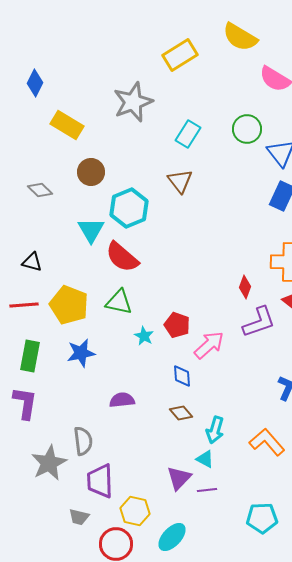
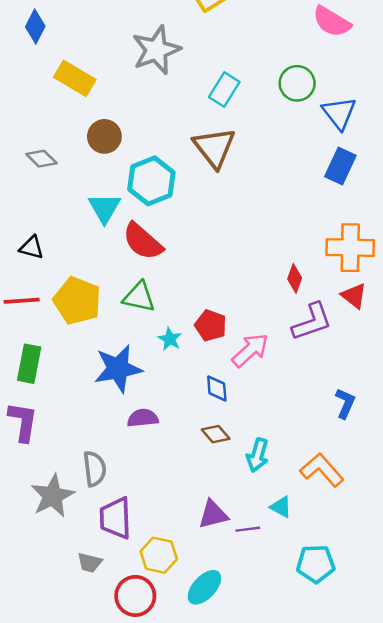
brown triangle: (180, 181) -> (214, 148), size x1.4
blue star: (81, 353) -> (118, 369), moved, size x1.4
cyan triangle: (205, 459) -> (281, 507), moved
purple triangle: (179, 478) -> (213, 514), turned 32

